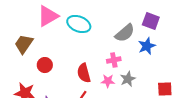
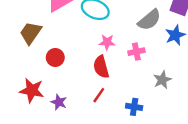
gray star: (128, 79) -> (162, 80), moved
pink star: (108, 81) -> (107, 42), moved

